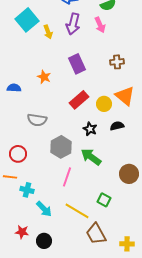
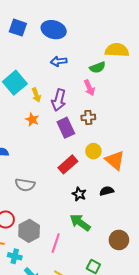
purple arrow: (73, 24) -> (59, 100), moved
brown cross: (117, 62) -> (88, 117), moved
orange star: (44, 77) -> (32, 119), moved
yellow circle: (104, 104) -> (93, 151), moved
gray hexagon: (61, 147) -> (29, 231), moved

